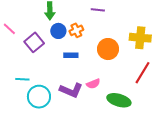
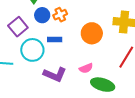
pink semicircle: (93, 84) -> (86, 68), moved
cyan circle: (39, 97) -> (32, 50), moved

